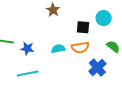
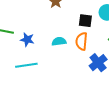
orange semicircle: (80, 47) -> (82, 41), turned 102

